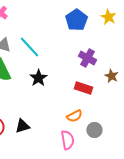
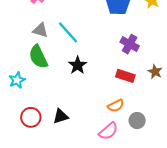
brown star: (111, 76) -> (155, 72), moved
pink semicircle: (67, 140) -> (108, 131), turned 60

